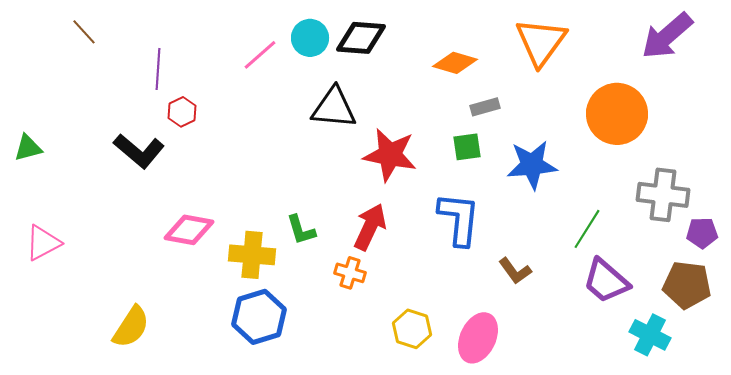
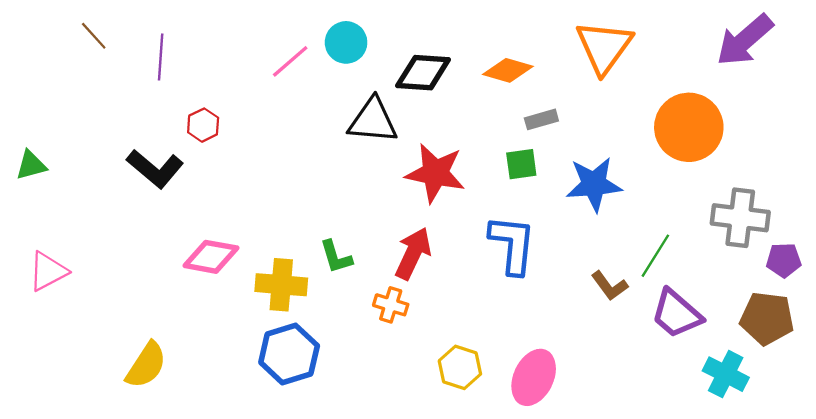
black diamond: (361, 38) -> (423, 73), moved
purple line: (158, 69) -> (161, 57), moved
brown L-shape: (515, 271) -> (610, 286), moved

